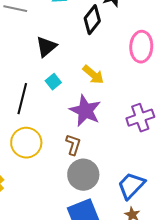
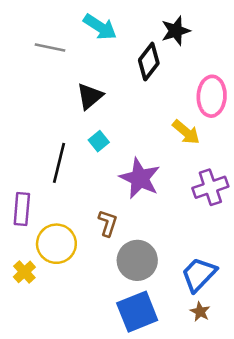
yellow arrow: (93, 75) -> (186, 132), moved
yellow circle: (26, 143) -> (56, 244), moved
brown L-shape: (73, 145) -> (108, 223), moved

